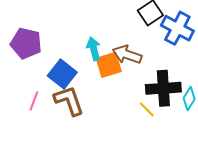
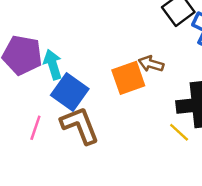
cyan arrow: (94, 49) -> (53, 64), moved
brown arrow: (127, 55) -> (151, 64), size x0.7

